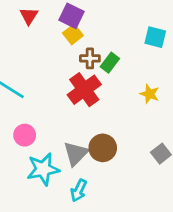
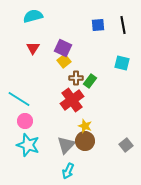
yellow star: (150, 94) -> (85, 126), moved
pink circle: (25, 135) -> (25, 121), moved
cyan star: (43, 169) -> (28, 145), moved, turned 30

